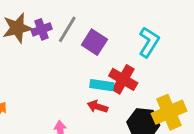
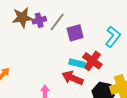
purple square: (94, 42) -> (75, 33), turned 36
red arrow: (97, 107) -> (72, 78), size x1.5

